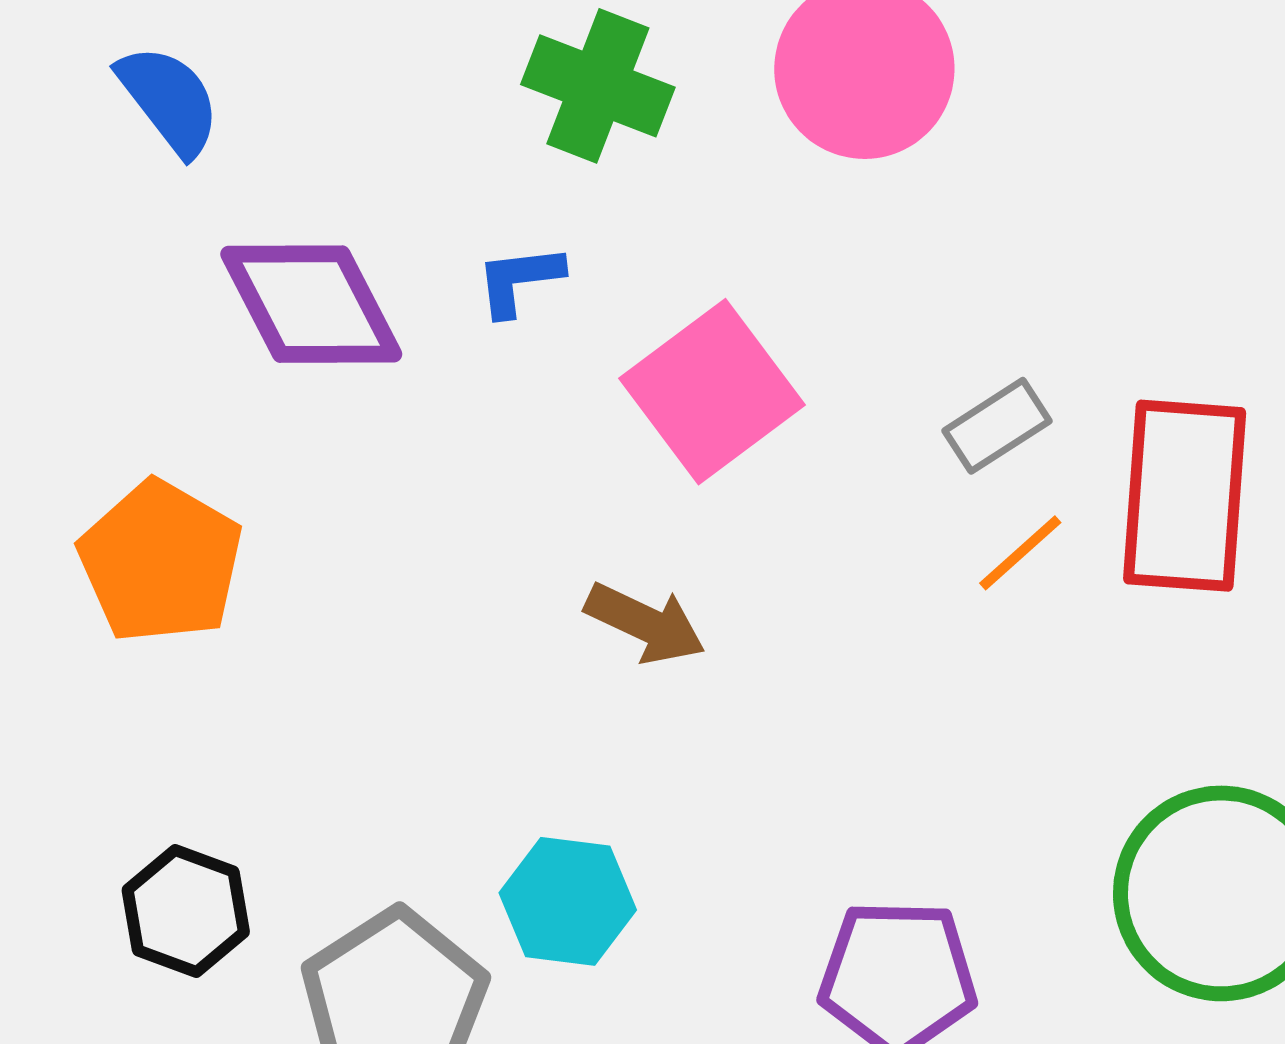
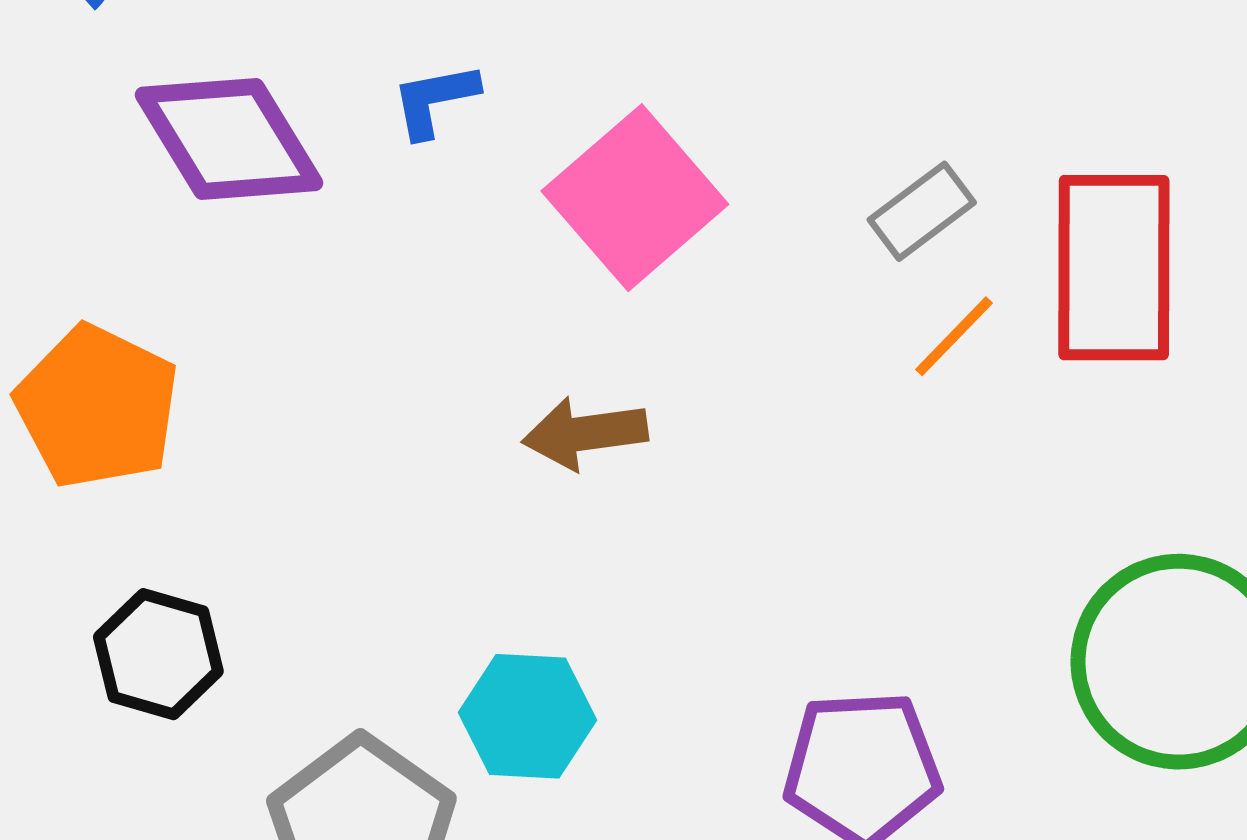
brown arrow: (645, 623) -> (585, 433), turned 151
black hexagon: (186, 911) -> (158, 654), moved

